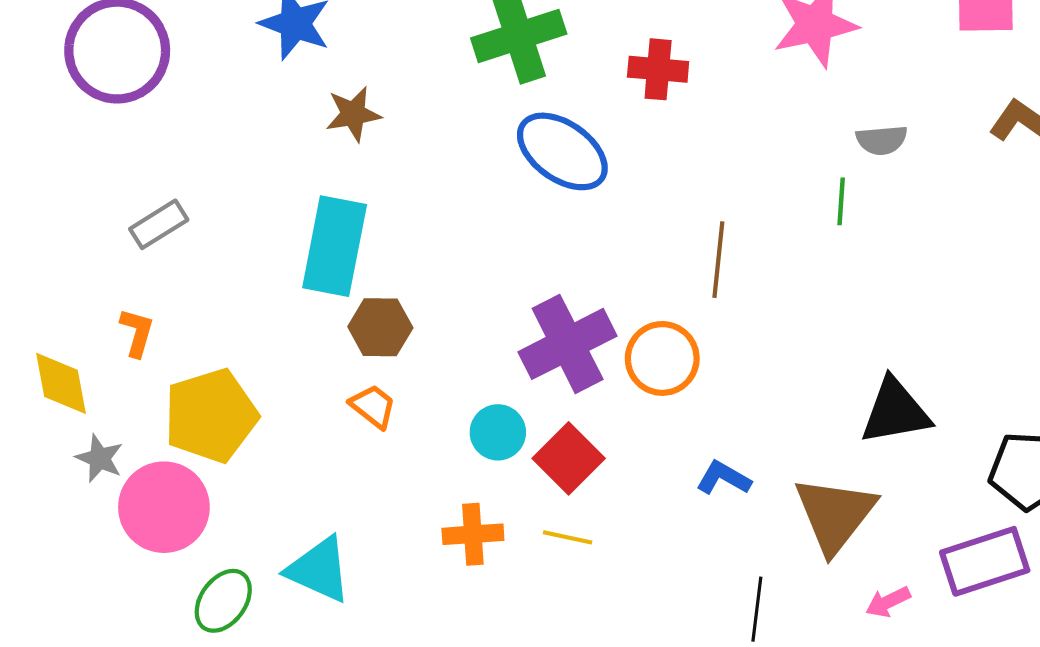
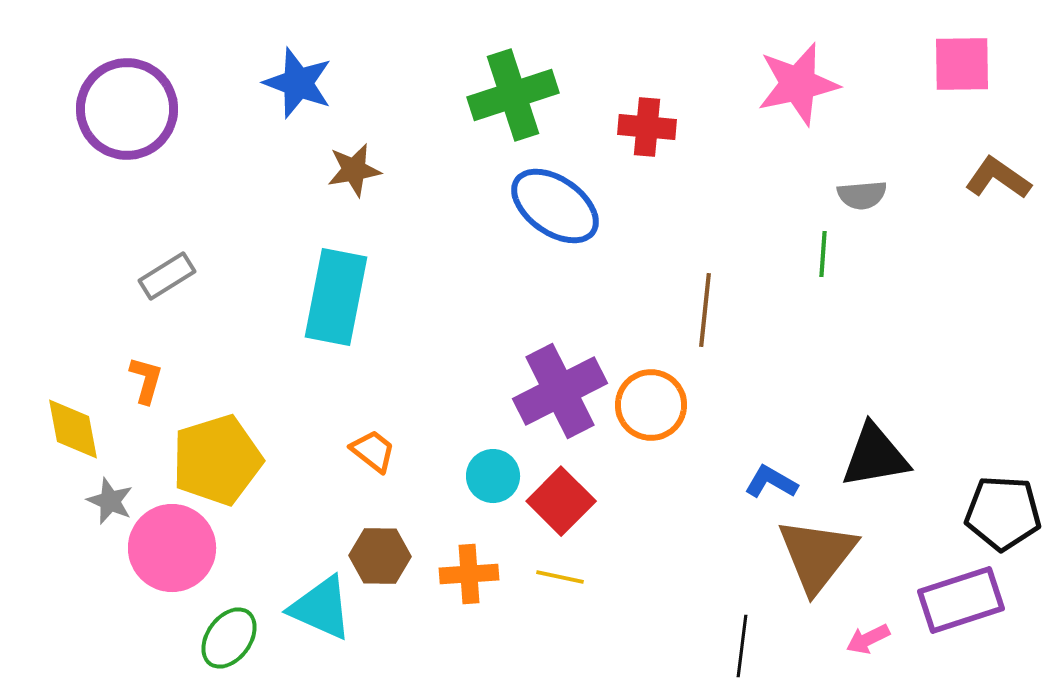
brown hexagon: (380, 327) -> (380, 556), moved
blue L-shape: (724, 478) -> (771, 482), moved

